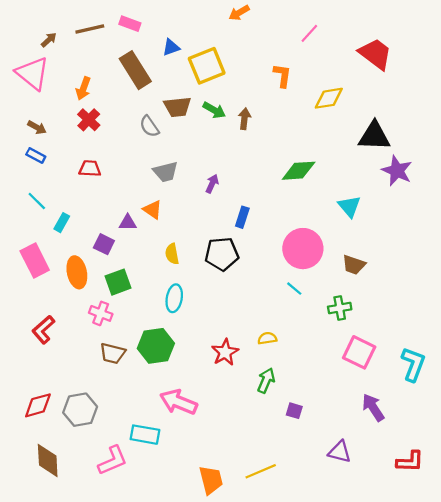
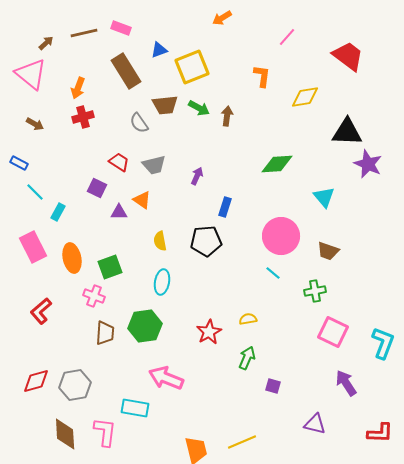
red cross: (89, 120) -> (83, 117), turned 30
blue rectangle: (36, 156) -> (19, 163), moved
red trapezoid: (90, 168) -> (119, 162), moved, turned 30
purple square: (104, 244) -> (97, 188), moved
brown trapezoid: (113, 353) -> (105, 333), turned -100
brown diamond: (48, 460) -> (65, 434), moved
pink L-shape: (113, 460) -> (105, 432), turned -60

